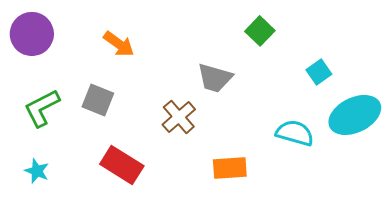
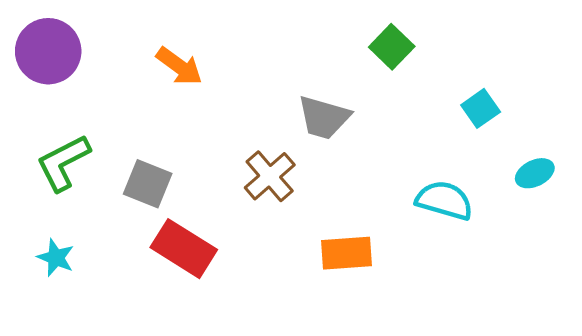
gray square: (98, 100) -> (148, 184), moved
cyan ellipse: (355, 115) -> (535, 173), size x0.5

